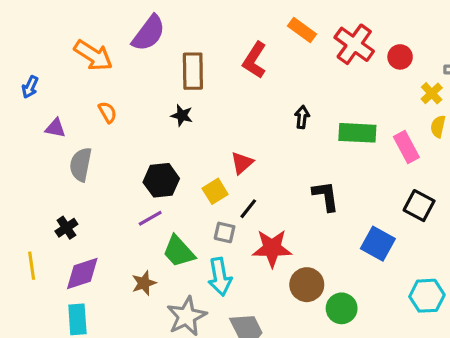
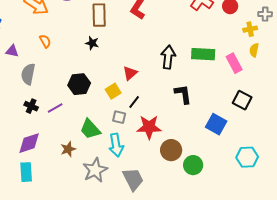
yellow cross: (432, 93) -> (250, 29), turned 32
black arrow: (302, 117) -> (168, 57), moved, size x1.6
purple line: (150, 218) -> (55, 108), moved
black cross: (66, 228) -> (31, 106), moved, turned -32

